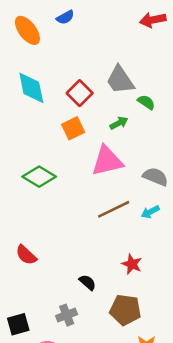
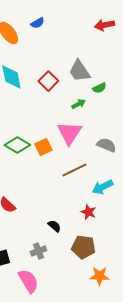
green semicircle: (146, 102) -> (99, 88), turned 120
orange square: (73, 128) -> (43, 147), moved
pink triangle: (107, 161) -> (69, 133), turned -44
cyan arrow: (150, 212) -> (102, 187), moved, size x1.5

